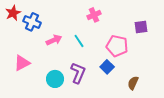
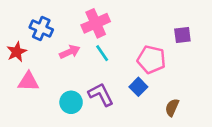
red star: (13, 13) -> (17, 52), moved
pink cross: (94, 15) -> (96, 23), moved, size x1.5
pink triangle: (22, 63) -> (28, 82), turned 30
purple L-shape: (78, 73) -> (101, 95), turned -50

